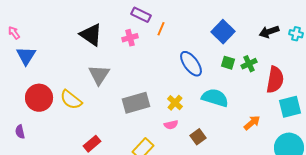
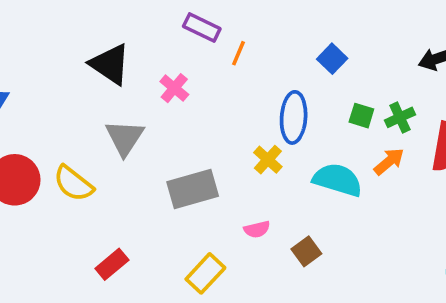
blue square: (223, 32) -> (332, 59), moved, size x0.7
pink cross: (130, 38) -> (174, 88), moved, turned -35
blue ellipse: (191, 64) -> (294, 117), turned 40
yellow cross: (175, 103) -> (268, 160), moved
orange arrow: (252, 123) -> (389, 161), moved

